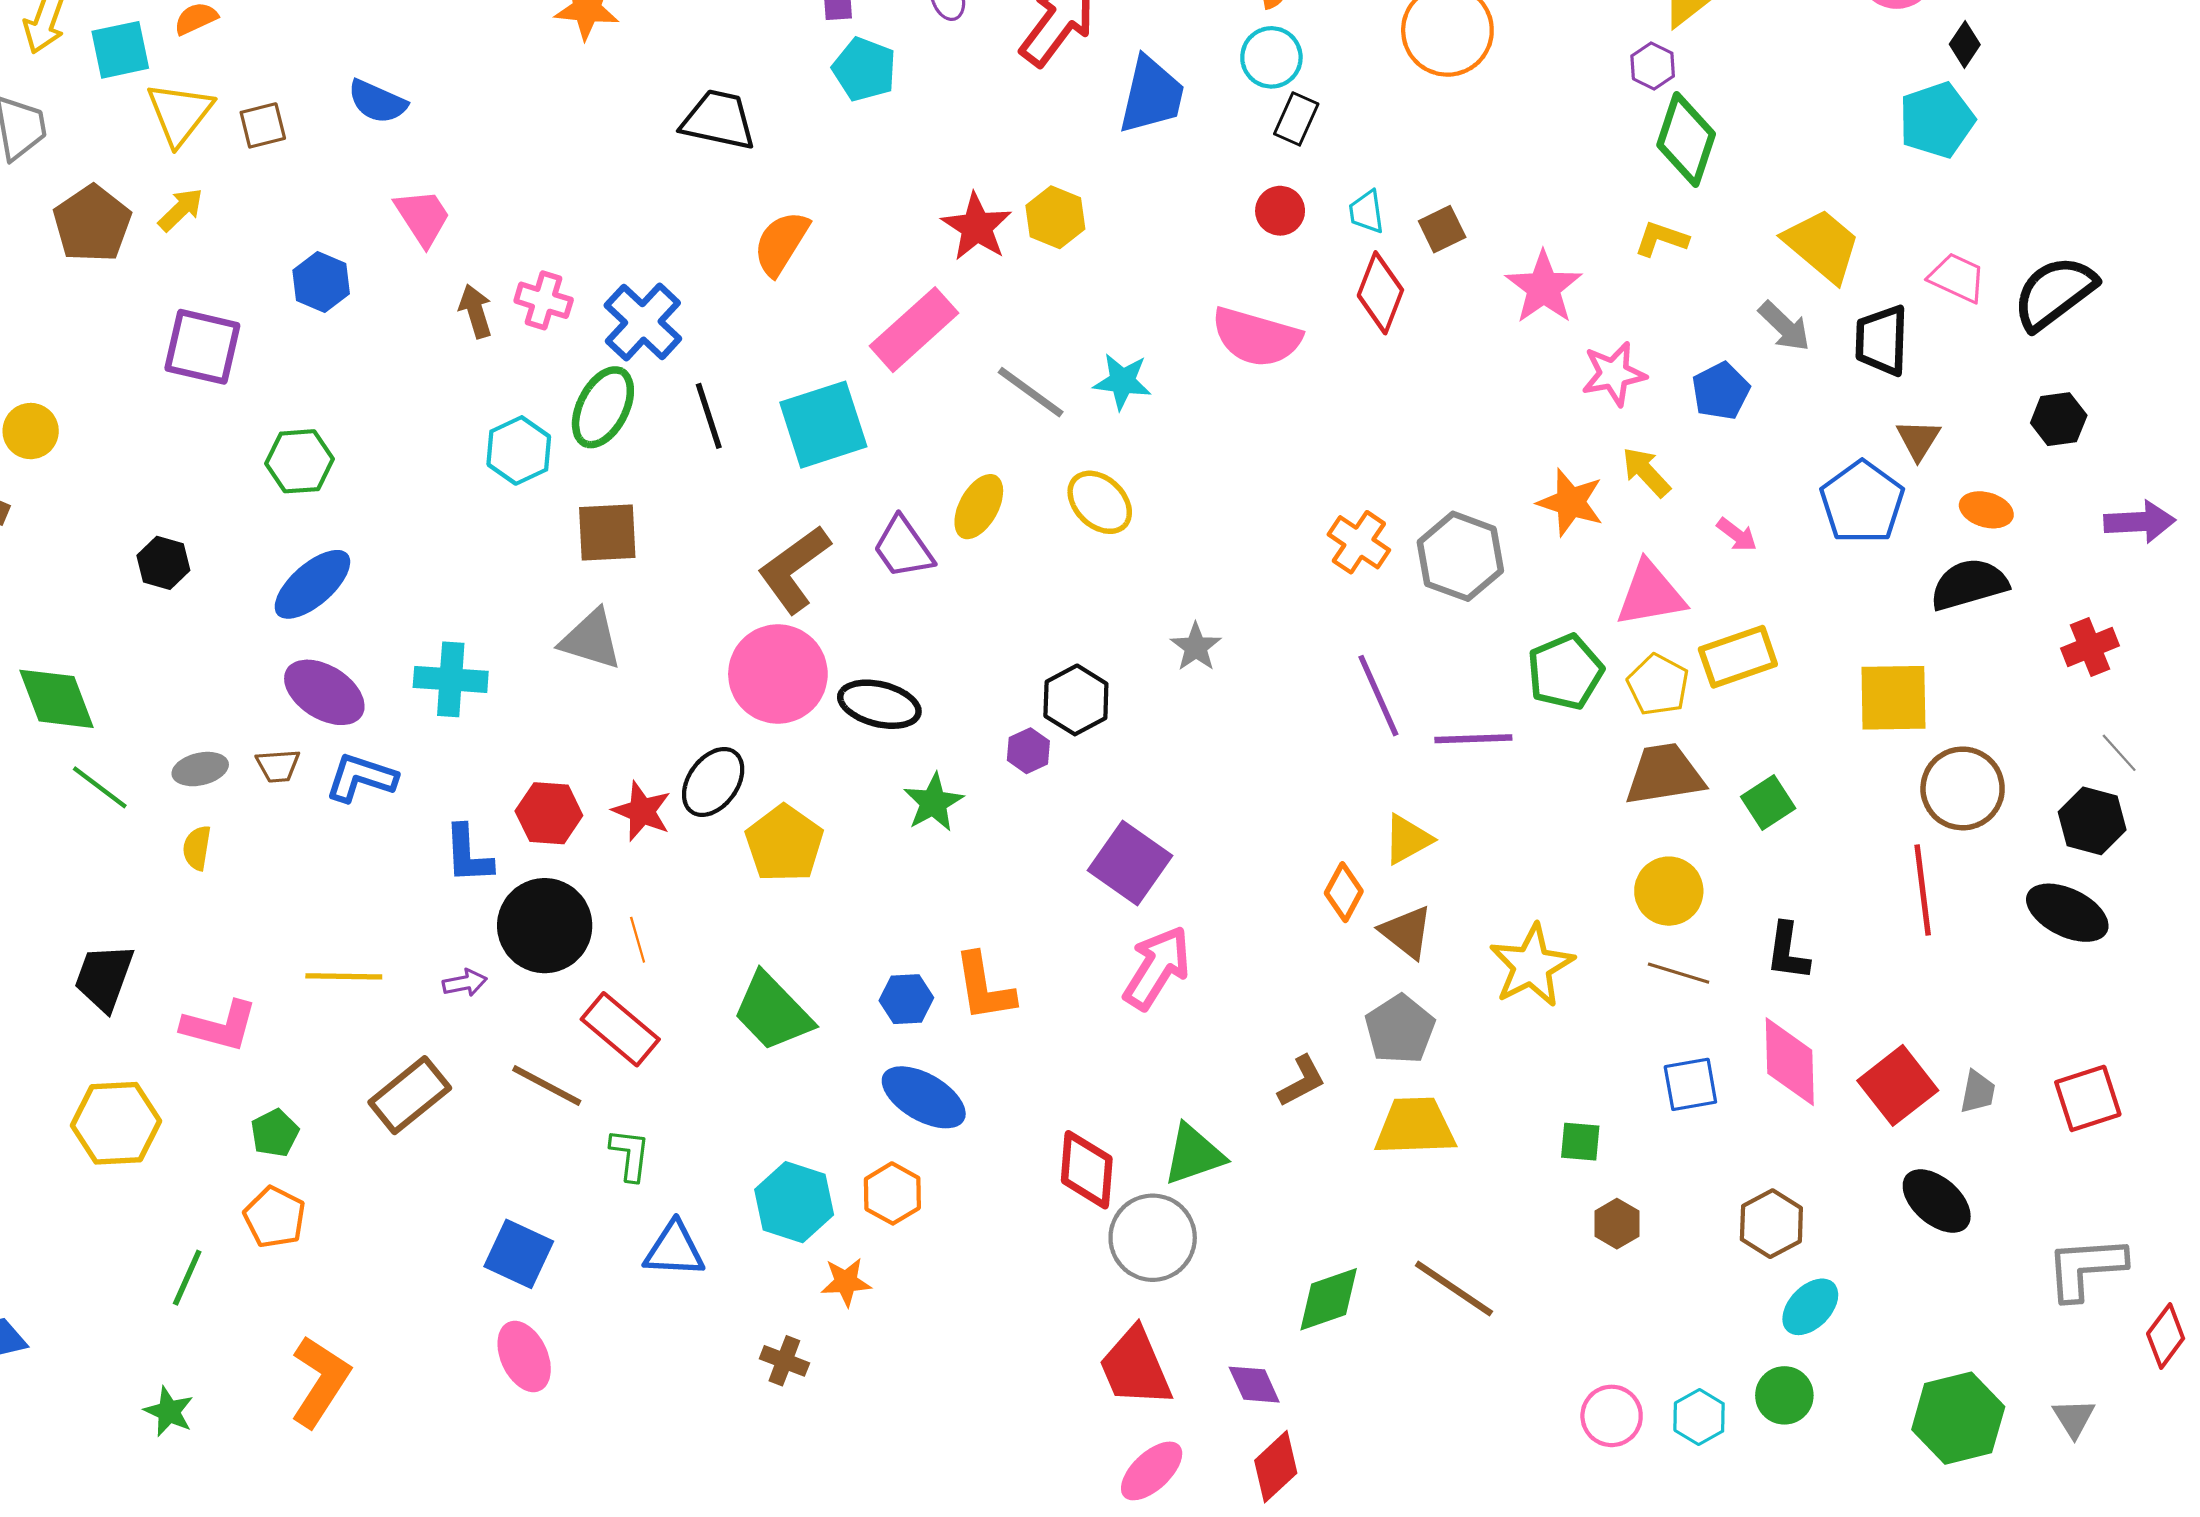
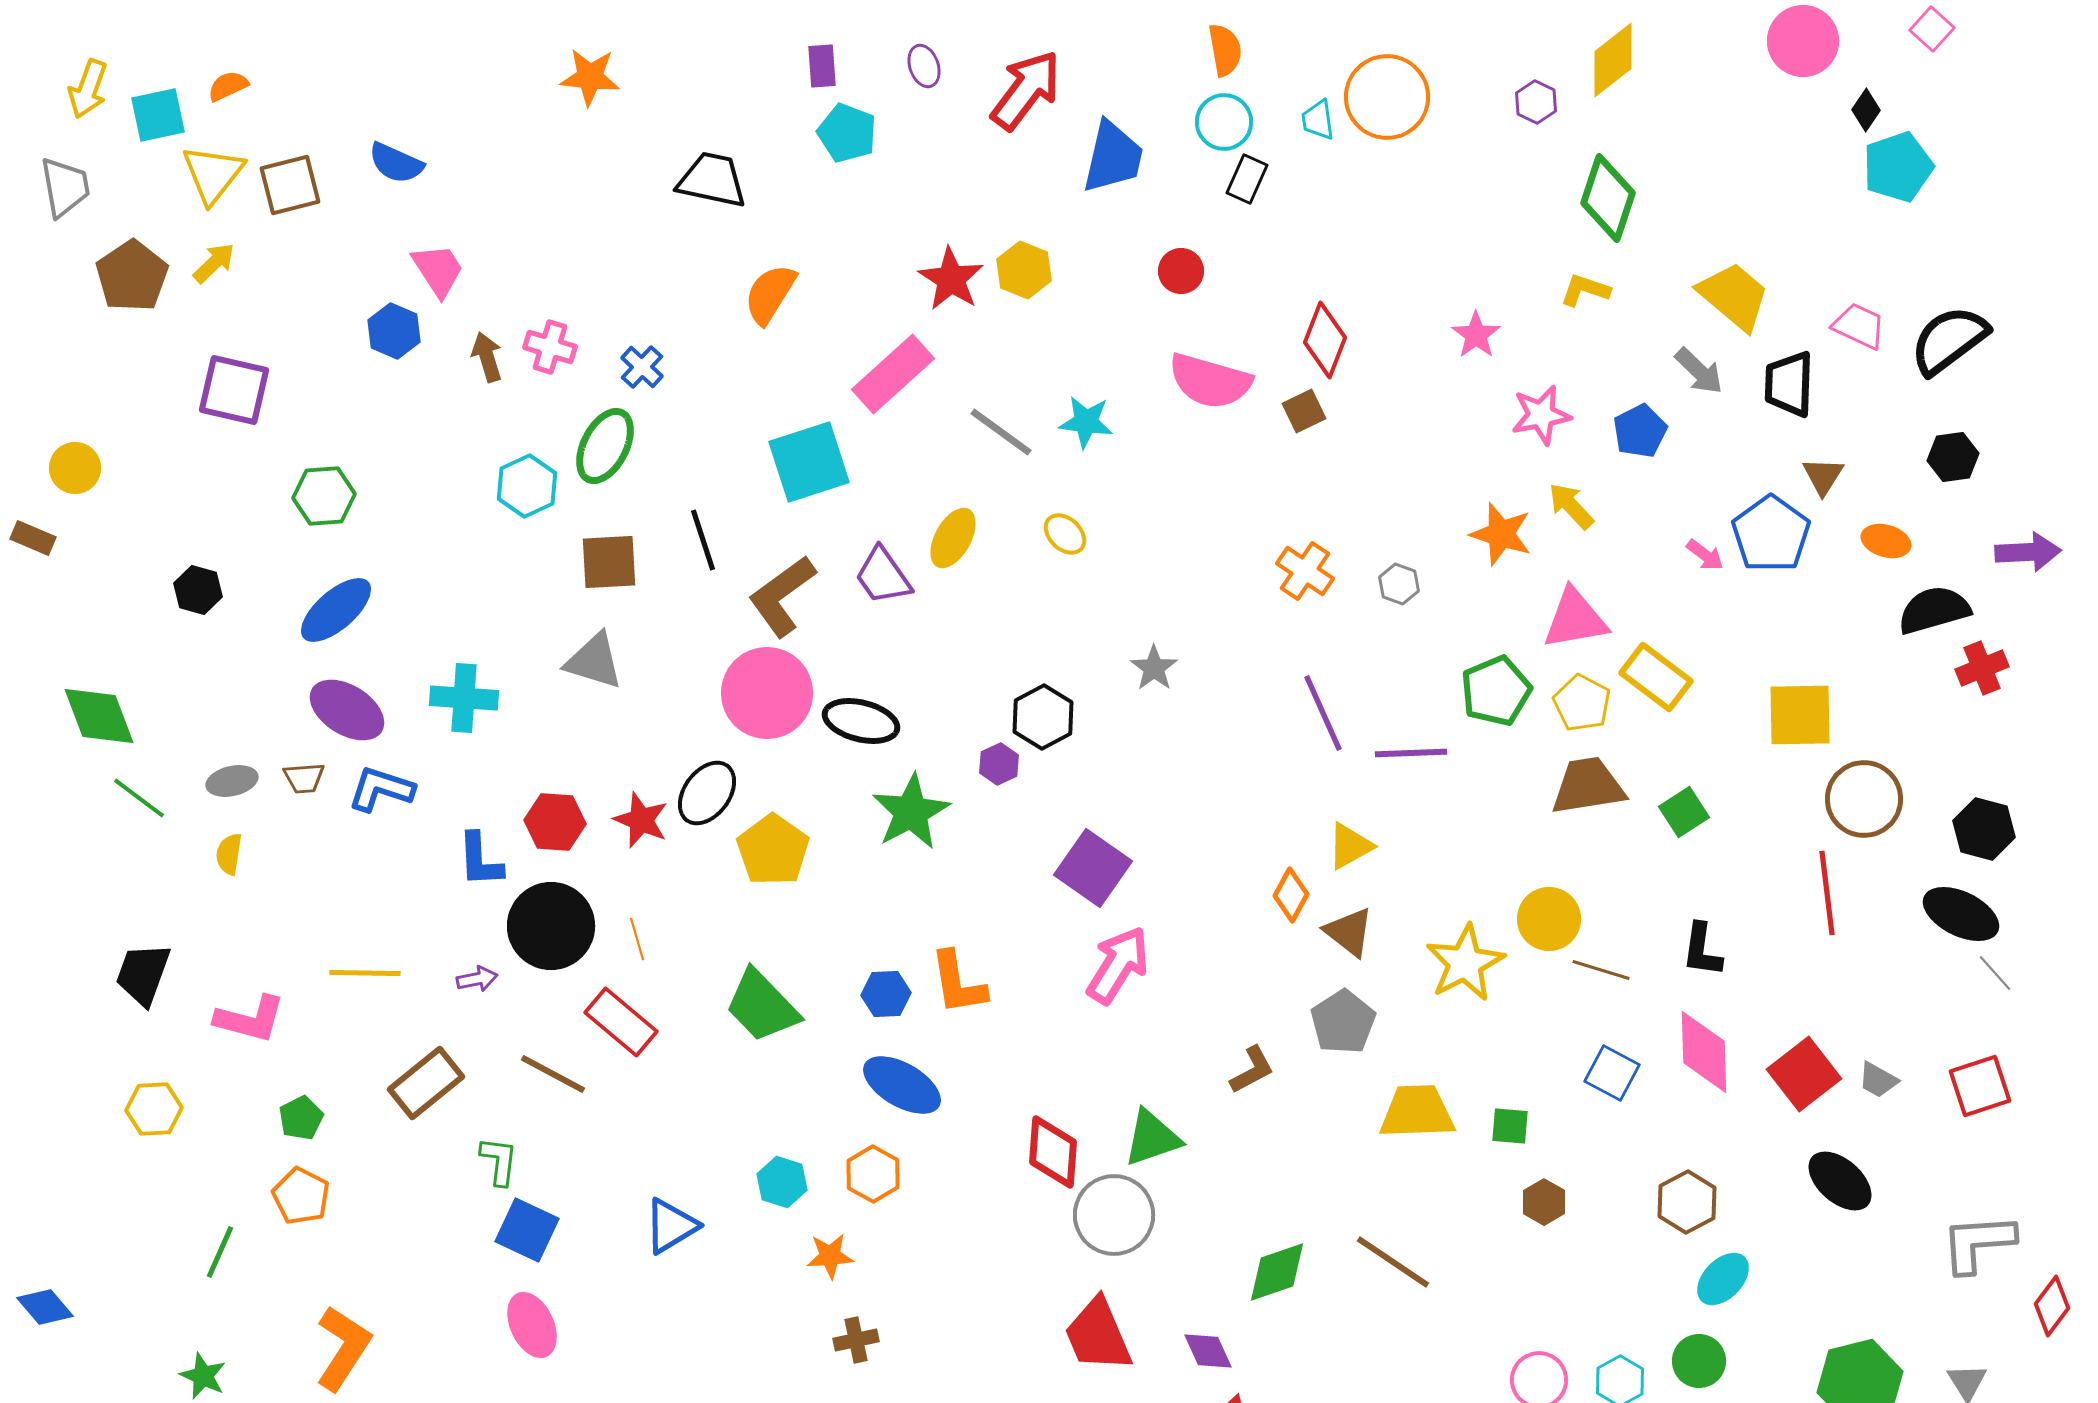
purple hexagon: (1653, 66) -> (1536, 102), moved
cyan pentagon: (1937, 120) -> (1898, 167), moved
brown square: (263, 125) -> (290, 185), size x1.4
red circle: (1280, 211) -> (1181, 271), moved
cyan trapezoid: (1366, 212) -> (1318, 120), moved
brown square: (1442, 229) -> (1304, 411), moved
blue hexagon: (321, 282) -> (394, 331), moved
pink star: (1544, 287) -> (1476, 335), size x0.7
blue cross: (643, 322) -> (642, 367), size x0.6
black line: (709, 416) -> (703, 540), moved
yellow ellipse: (1100, 502) -> (1065, 534), size x0.7
pink arrow: (1737, 535) -> (1705, 555), moved
gray hexagon: (1460, 556) -> (1399, 584), size x0.5
black semicircle: (1969, 584) -> (1934, 610), moved
yellow rectangle: (1738, 657) -> (1656, 677), turned 56
gray line: (2119, 753) -> (1995, 973), moved
green star: (933, 803) -> (911, 812), size x1.4
yellow circle: (1669, 891) -> (1549, 919), moved
blue square: (1690, 1084) -> (1612, 1073), turned 38
gray trapezoid: (1978, 1092) -> (1878, 1080), turned 108
yellow hexagon: (116, 1123) -> (154, 1109), size x0.7
yellow trapezoid: (1415, 1126) -> (1417, 1112), moved
green L-shape: (630, 1155) -> (499, 1161), moved
cyan hexagon: (794, 1202) -> (782, 1182), size x0.7
blue triangle: (674, 1250) -> (671, 1226), turned -34
brown cross: (784, 1361) -> (856, 1340), moved, turned -33

